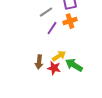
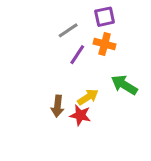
orange cross: (70, 21) -> (105, 44), turned 32
green arrow: (74, 65) -> (124, 85), moved

